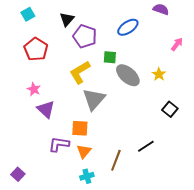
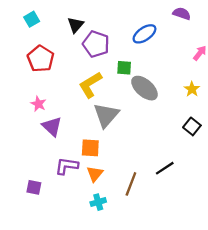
yellow star: (159, 74) -> (192, 89), moved
purple square: (18, 174) -> (34, 187), moved, turned -32

